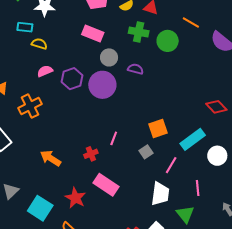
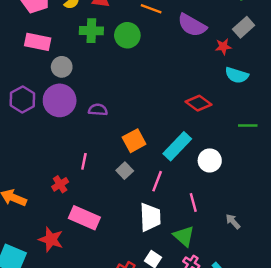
purple semicircle: (135, 69) -> (98, 110), moved

